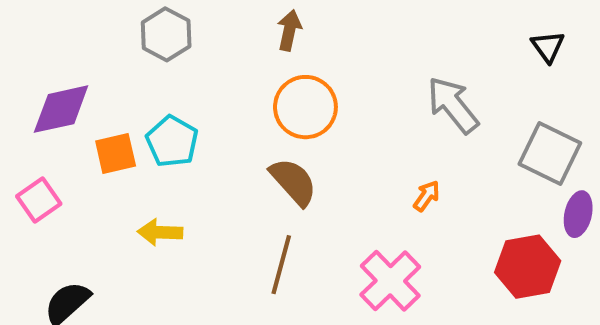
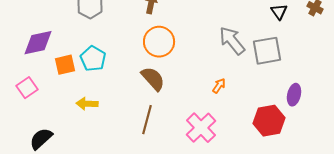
gray square: (550, 154) -> (267, 51), moved, turned -36

